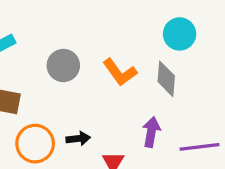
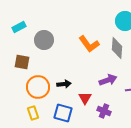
gray circle: (63, 66) -> (44, 40), moved
purple arrow: (151, 132) -> (108, 80), turned 60

